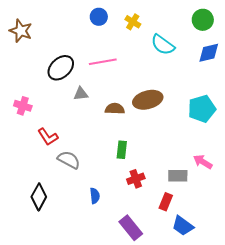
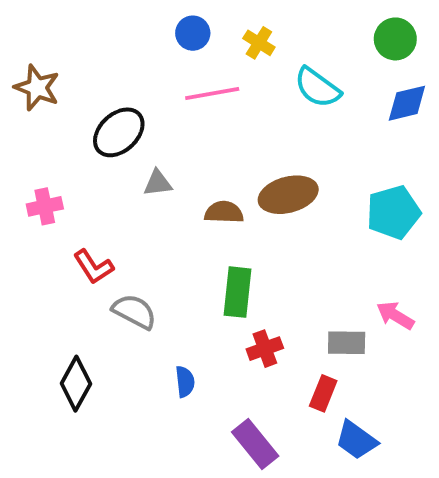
brown star: (21, 31) -> (37, 88), moved
pink line: (103, 62) -> (212, 93), moved
pink cross: (23, 106) -> (45, 206), turned -30
green rectangle: (122, 150) -> (238, 292), size x1.4

